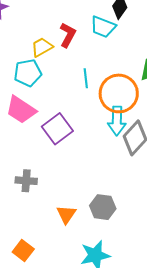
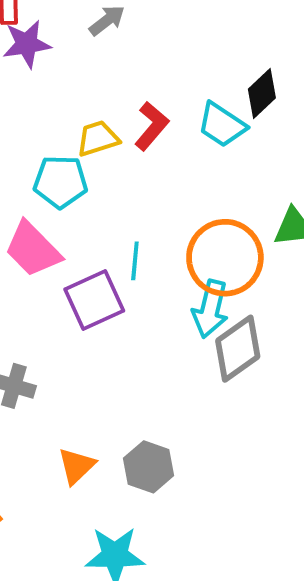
cyan line: (86, 78) -> (135, 261), moved

